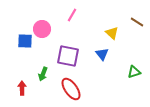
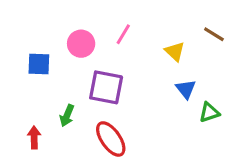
pink line: (72, 15) -> (123, 34), moved
pink circle: (42, 29) -> (81, 44), moved
blue triangle: (102, 54) -> (186, 89), moved

